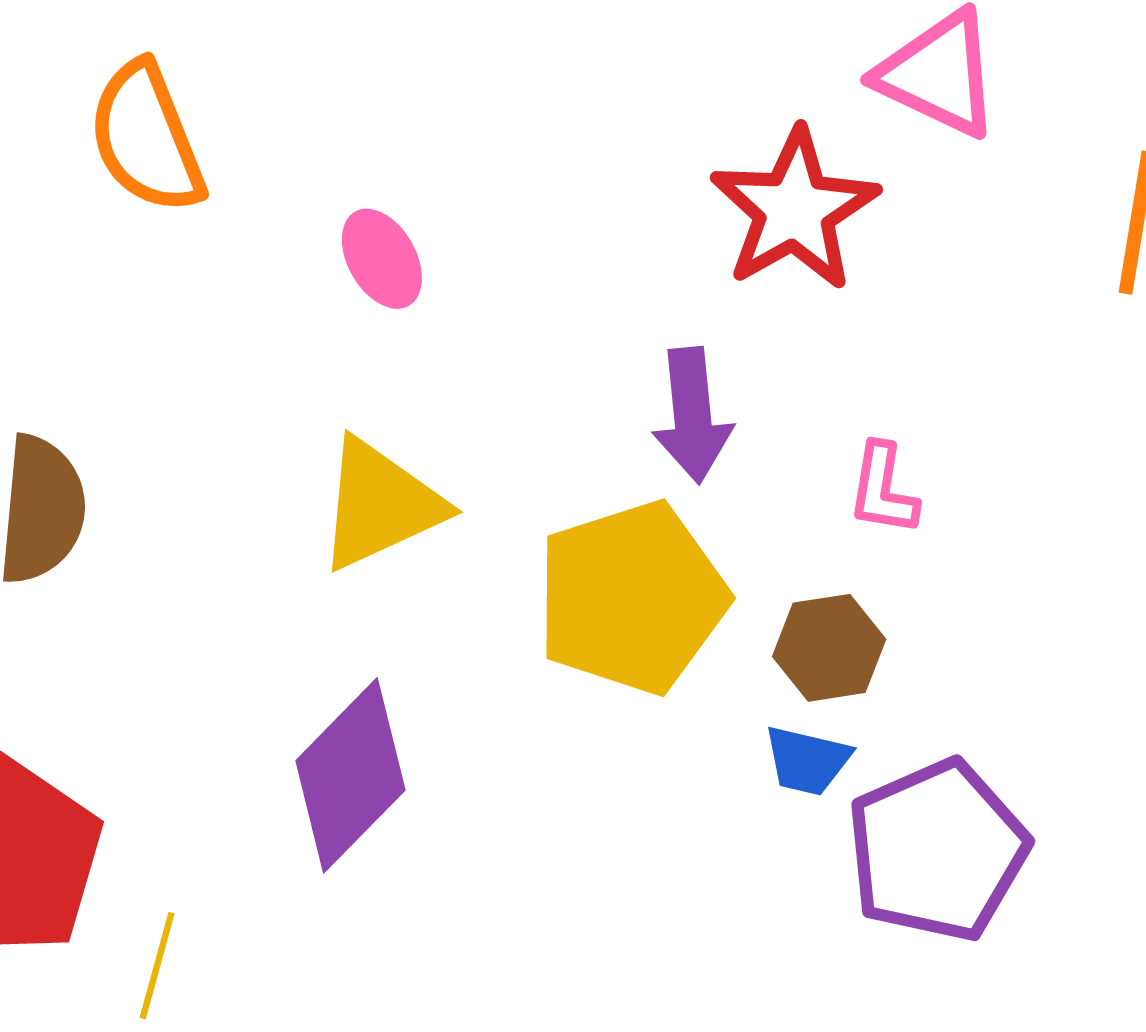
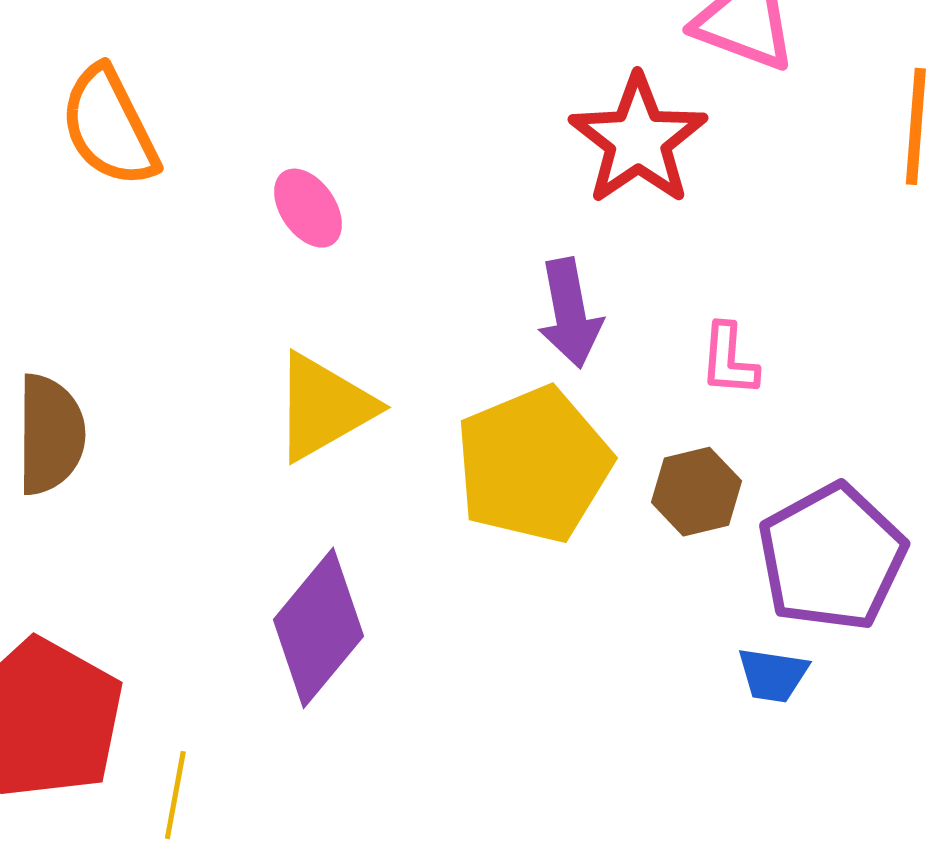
blue trapezoid: (807, 761) -> (773, 675), moved
purple pentagon: (937, 851) -> (832, 557), moved

